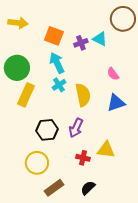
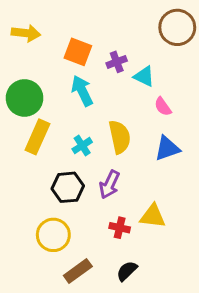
cyan triangle: (100, 39) -> (144, 76), moved
cyan cross: (59, 85) -> (82, 146), moved

